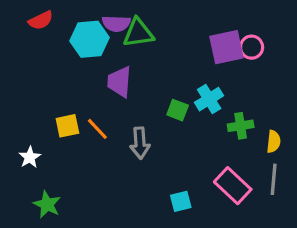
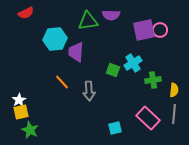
purple semicircle: (116, 24) -> (111, 15), moved
cyan hexagon: (89, 39) -> (55, 39), moved
yellow square: (67, 126) -> (21, 112), moved

